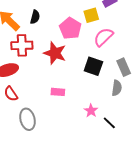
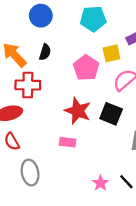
red star: (55, 53) -> (78, 111), moved
pink star: (91, 111) -> (100, 183), moved

